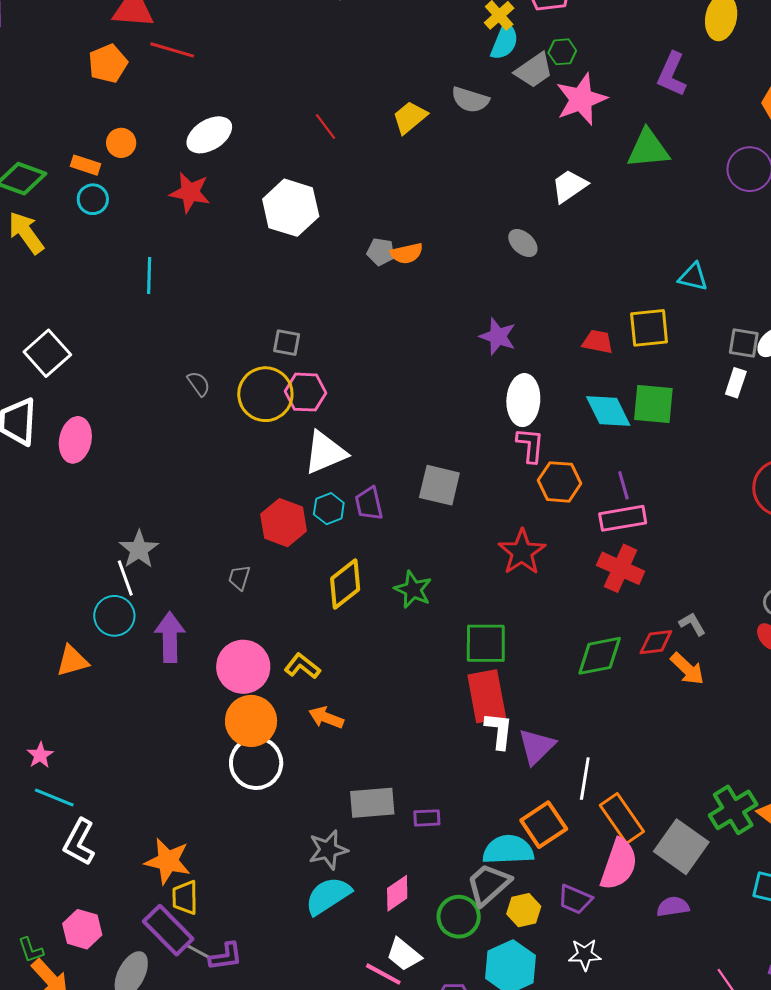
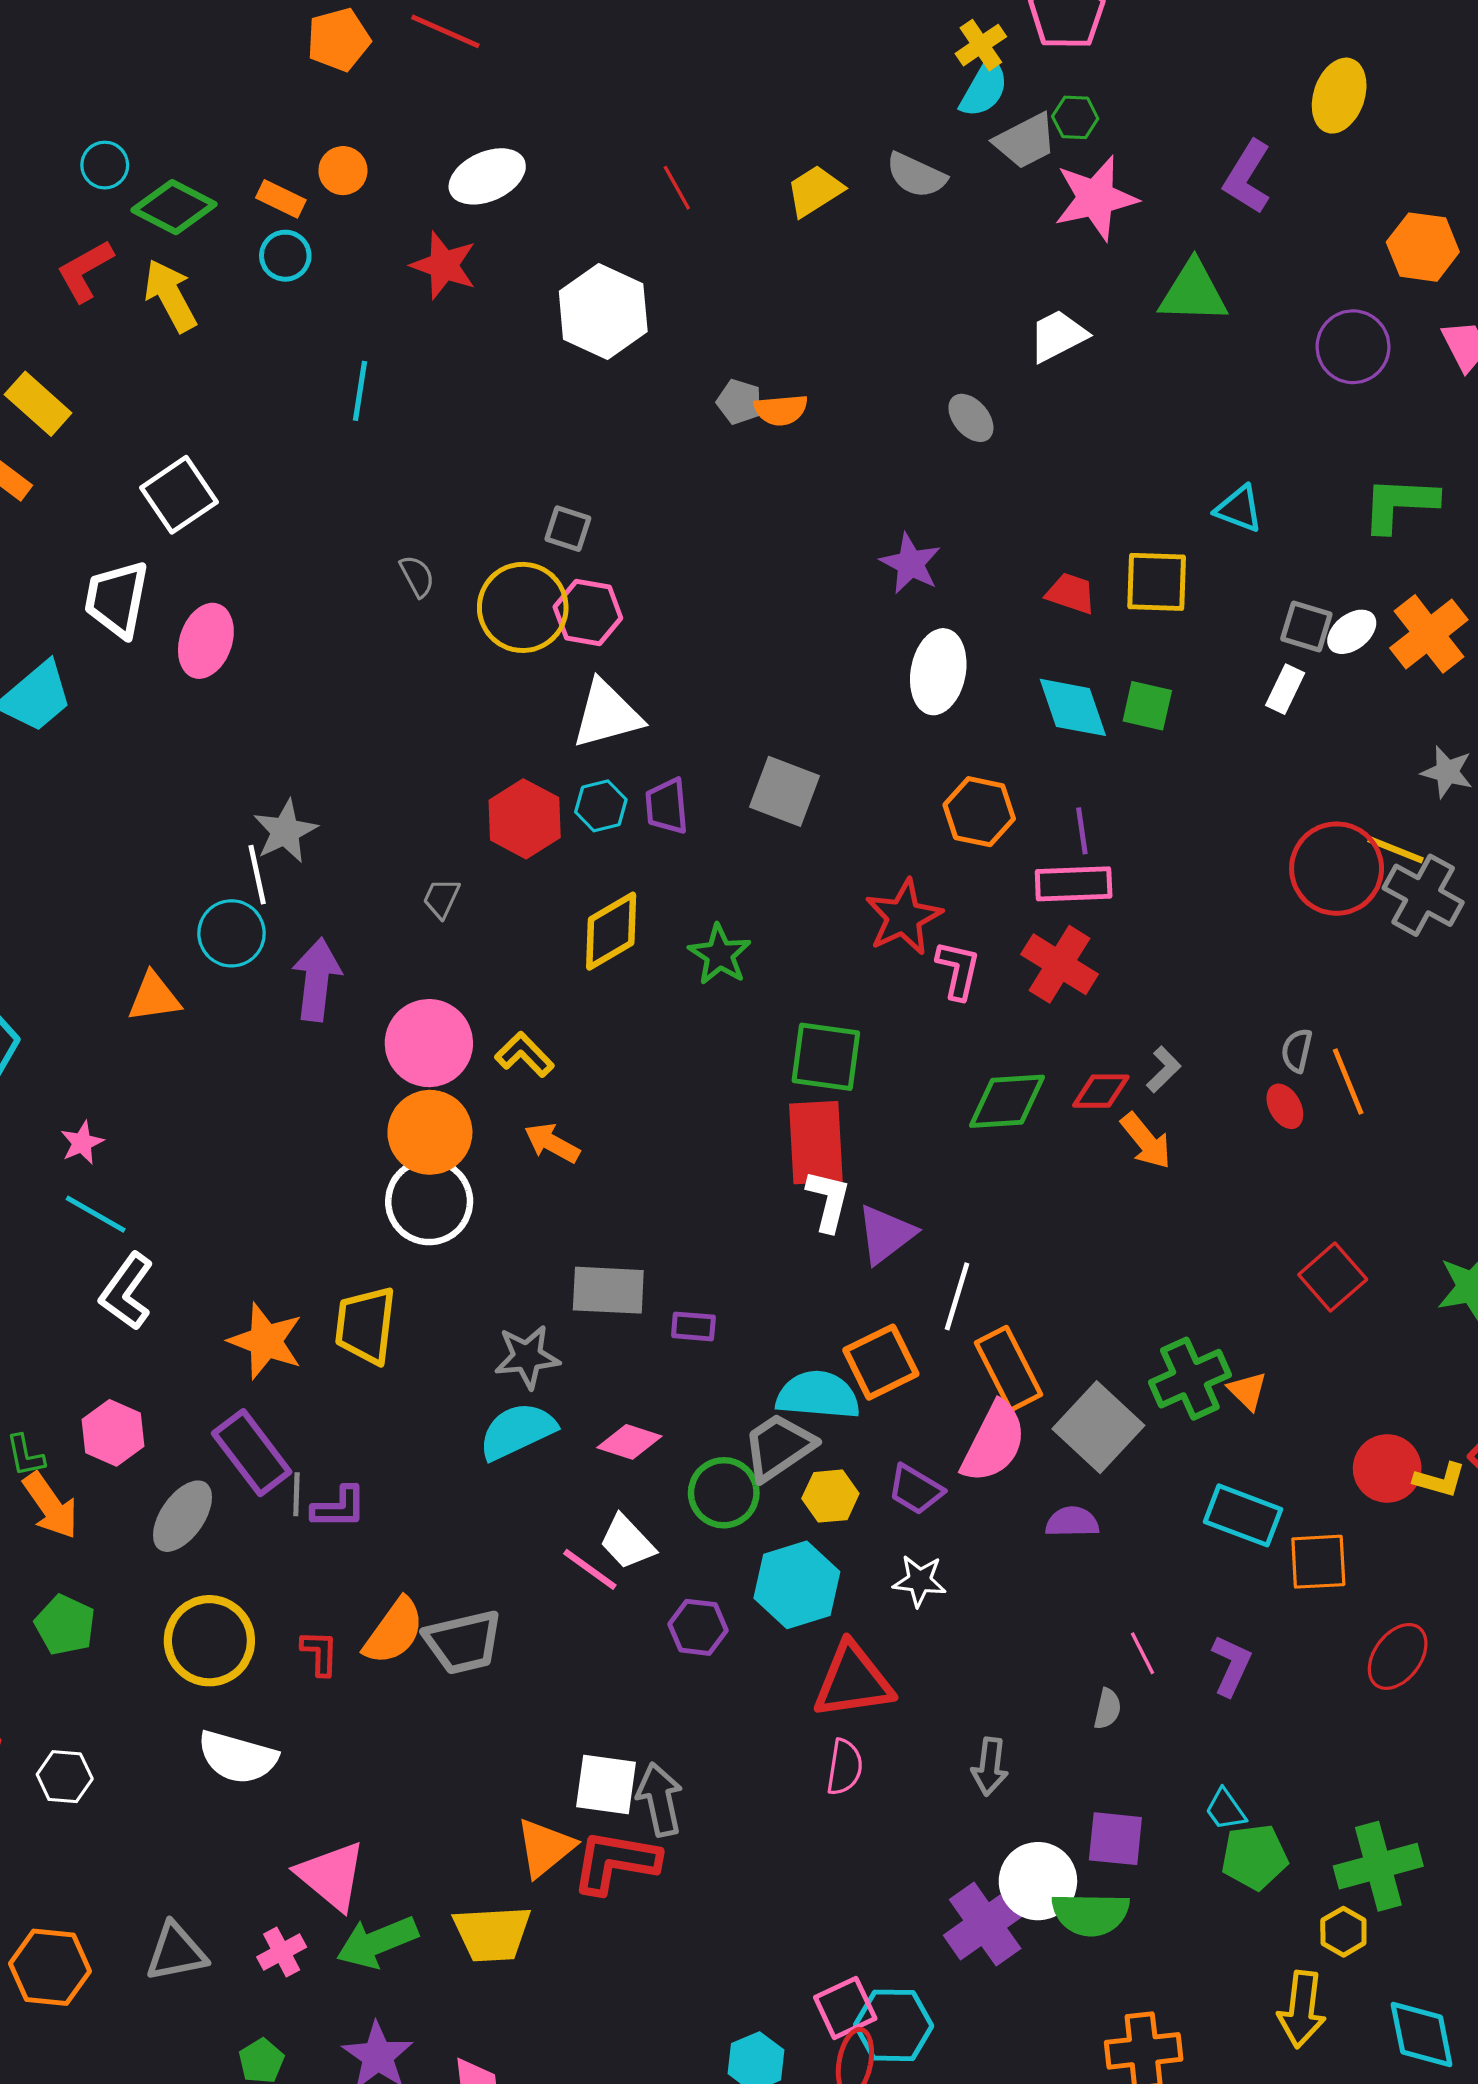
green square: (653, 404) -> (1147, 706), size x0.7
pink L-shape: (530, 445) -> (958, 970), moved
gray L-shape: (692, 624) -> (1164, 1069), turned 68
pink diamond: (397, 893) -> (629, 1442), turned 45
yellow trapezoid: (185, 897) -> (365, 1325), moved, size x1.4
gray line: (199, 952) -> (296, 1494), turned 56

